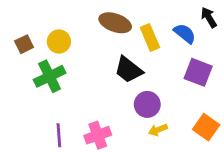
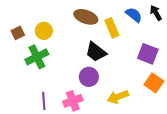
blue semicircle: (185, 33) -> (134, 15), moved
purple circle: (147, 104) -> (89, 77), moved
orange square: (206, 127) -> (154, 83), moved
yellow arrow: (158, 130) -> (118, 97), size x1.5

